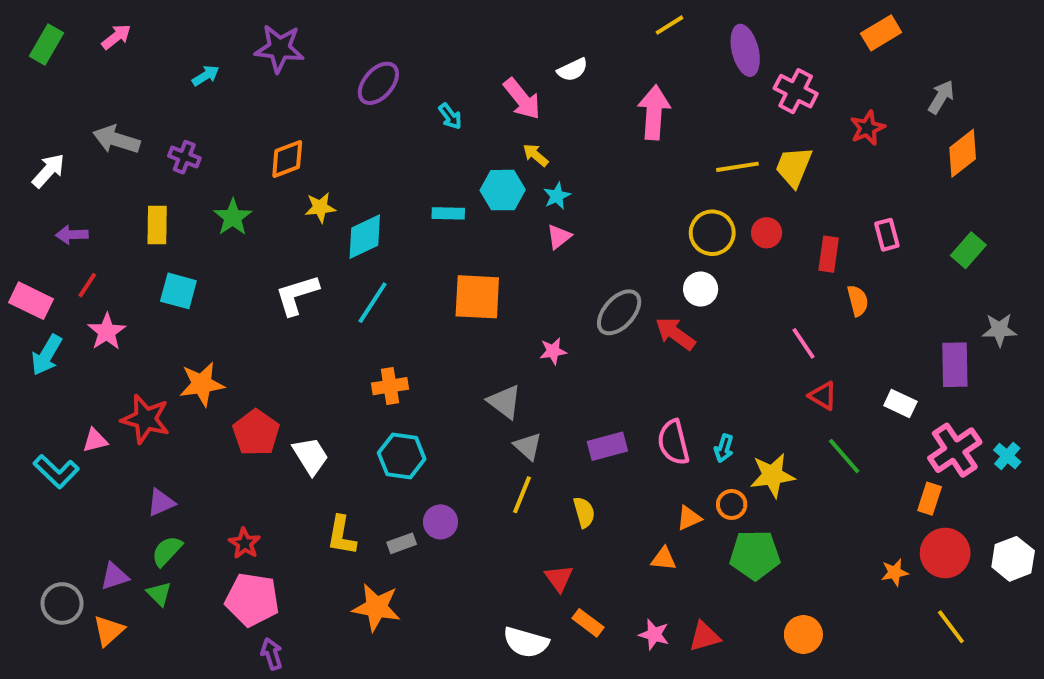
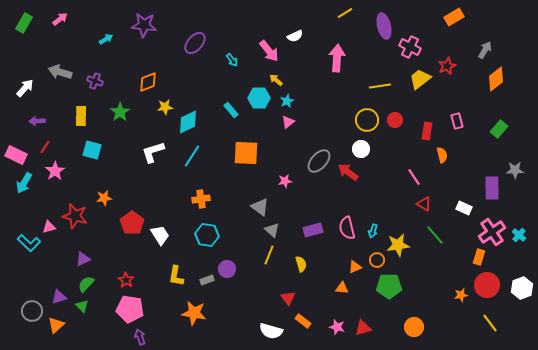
yellow trapezoid: (794, 167) -> (420, 79), moved, turned 30
cyan rectangle: (448, 213) -> (231, 110), turned 49
orange star: (202, 384) -> (104, 198), size x0.7

